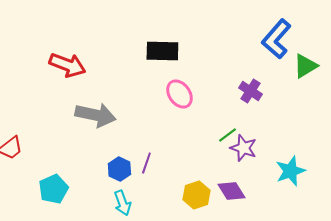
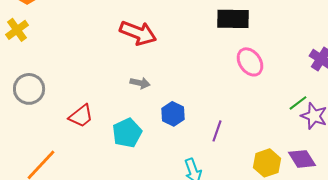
gray arrow: (95, 115) -> (140, 83), moved, size x0.5
blue hexagon: (119, 169) -> (173, 114), moved
cyan pentagon: (53, 189) -> (127, 133), moved

